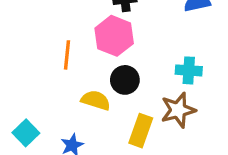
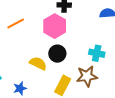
orange line: (67, 55) -> (16, 23), moved, turned 48

